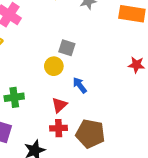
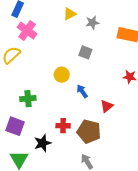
gray square: (67, 48) -> (85, 52), moved
red triangle: (59, 105) -> (107, 106), moved

